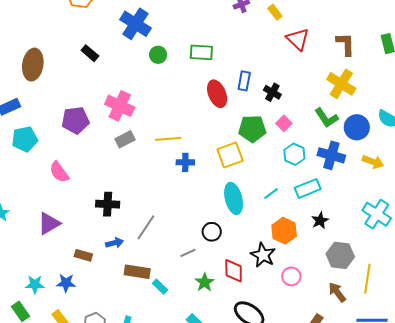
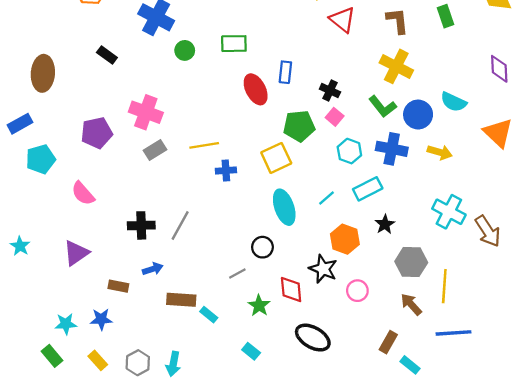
black cross: (272, 92) -> (330, 90), moved
gray line: (146, 227) -> (180, 225), moved

